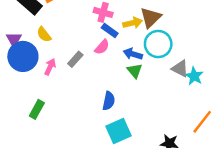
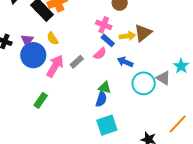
cyan circle: (158, 44) -> (144, 83), moved
pink arrow: (50, 67) -> (55, 66), size x1.6
green triangle: (135, 71) -> (105, 87), moved, turned -40
cyan star: (194, 76) -> (181, 66), moved

